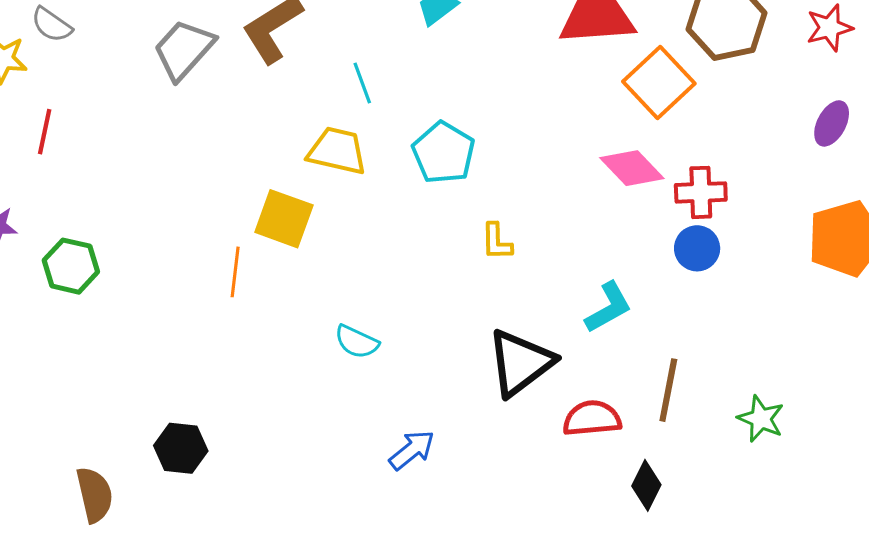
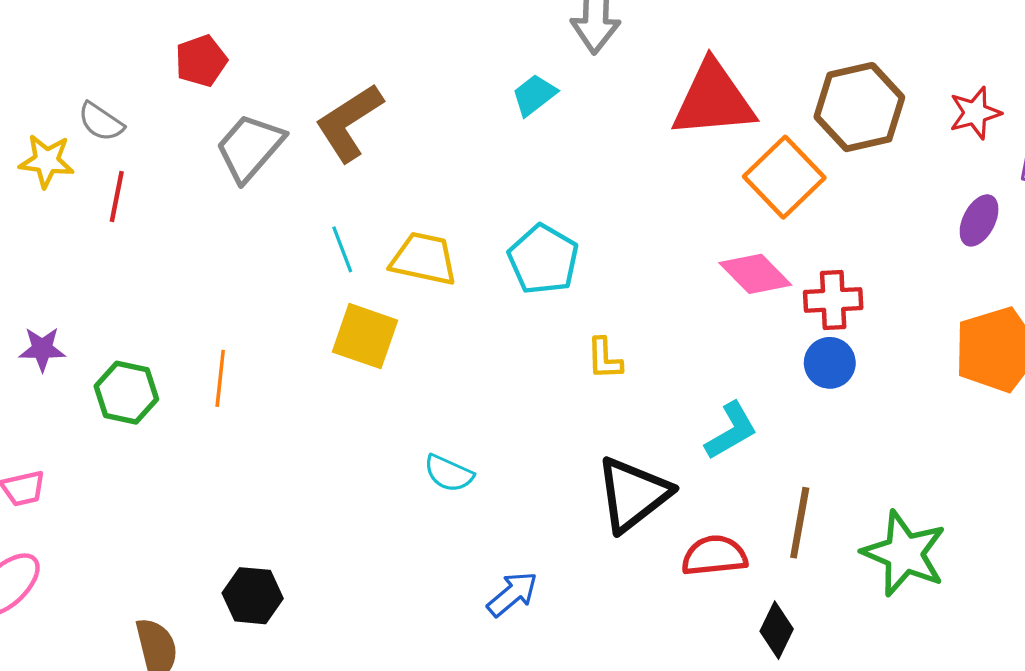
cyan line: (362, 83) -> (342, 249), moved
red line: (45, 132) -> (117, 197), moved
orange line: (235, 272) -> (220, 378), moved
green star: (761, 419) -> (904, 553), size x1.6

